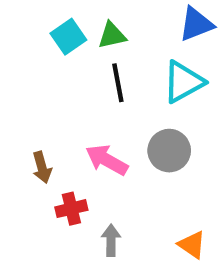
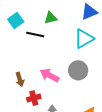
cyan square: (68, 37) -> (16, 20), moved
black line: (118, 83) -> (35, 35), moved, turned -66

